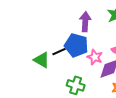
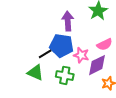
green triangle: (42, 60) -> (35, 73), moved
green cross: (76, 85) -> (65, 75), moved

